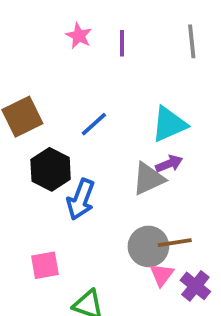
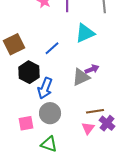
cyan triangle: (169, 124) -> (85, 33), moved
gray circle: (148, 246) -> (50, 113), moved
purple cross: (195, 286) -> (107, 123), moved

